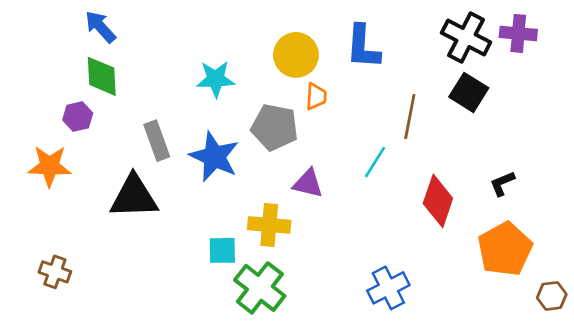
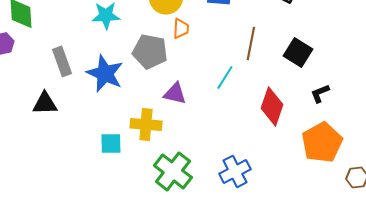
black square: (469, 92) -> (298, 52), moved
black triangle: (134, 197) -> (45, 103), size x0.7
green cross: (260, 288) -> (173, 171), moved

